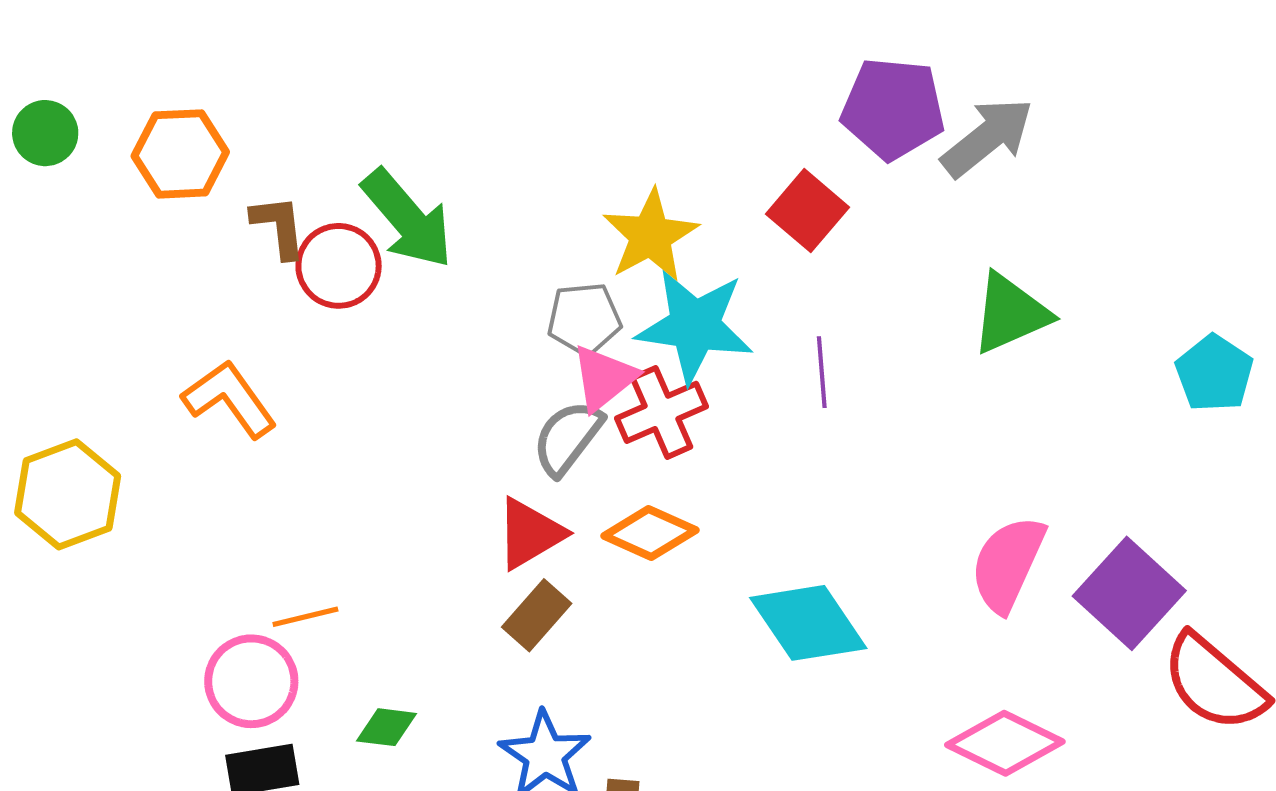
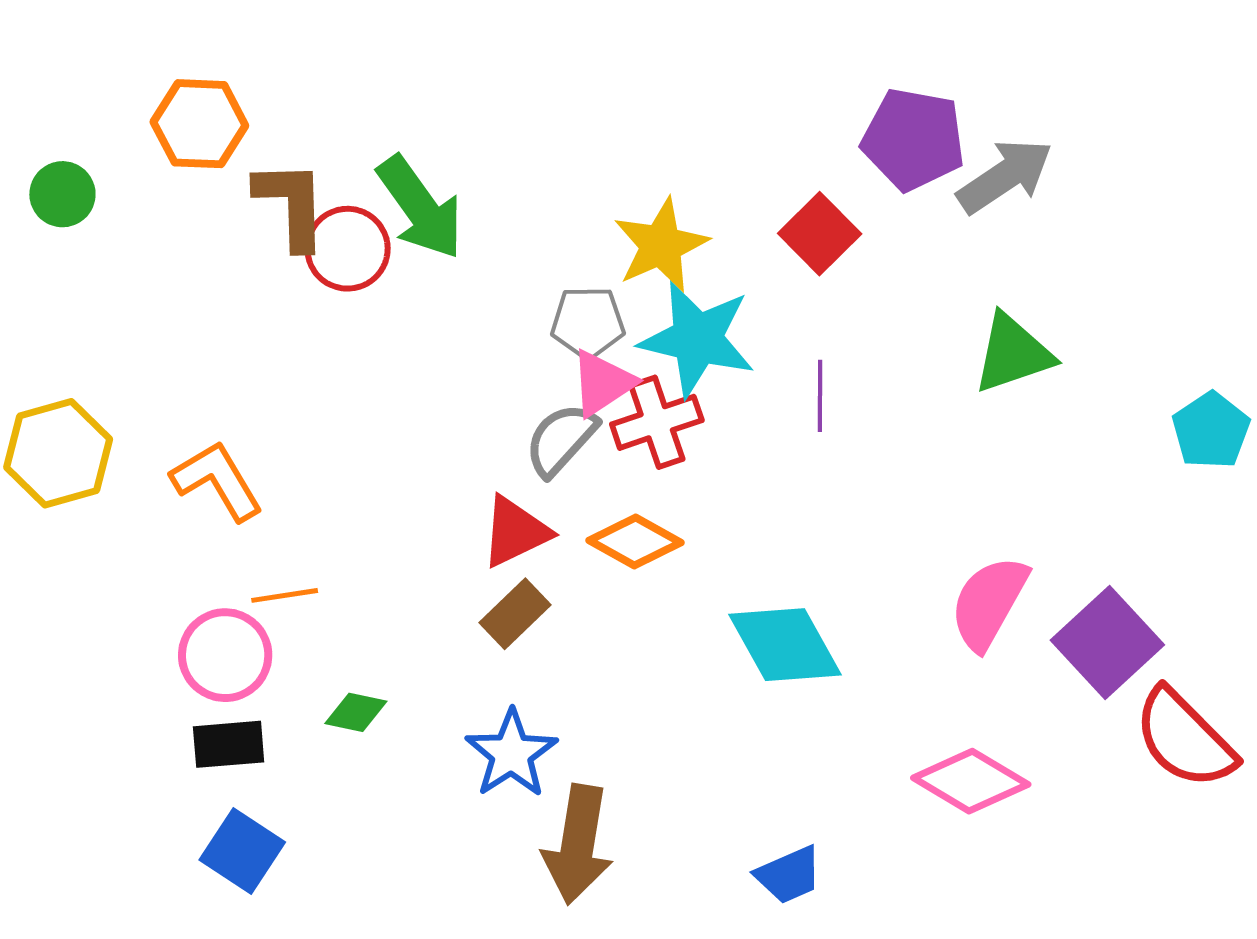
green circle: (45, 133) -> (62, 194), moved
brown L-shape: (279, 227) -> (291, 204), size x1.4
orange L-shape: (229, 399) -> (217, 481), moved

